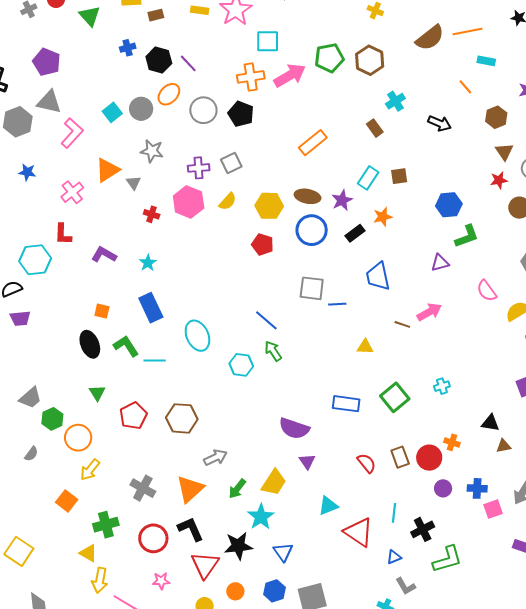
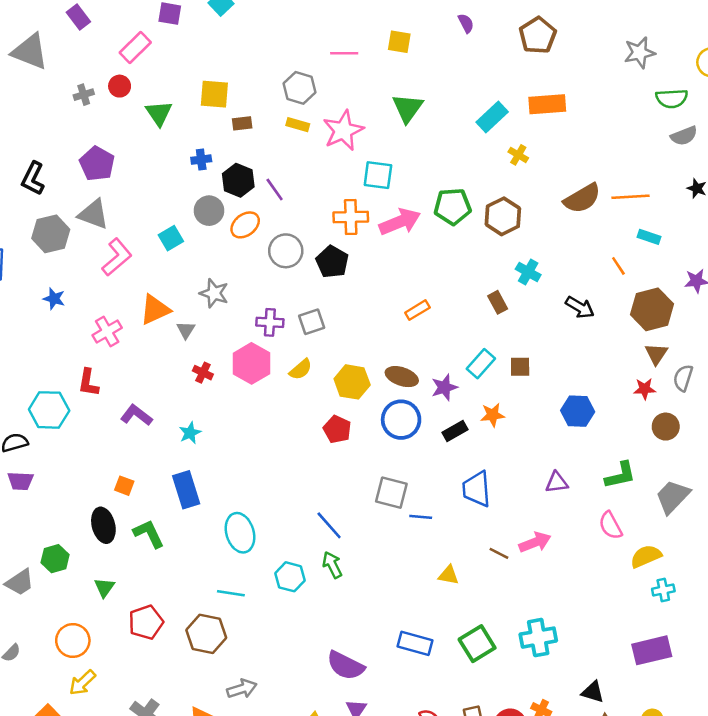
cyan cross: (395, 101) -> (528, 272), turned -36
gray circle: (141, 109) -> (209, 211), moved
brown hexagon: (496, 117) -> (652, 309), size x1.5
orange rectangle: (313, 143) -> (417, 310), size x0.7
green L-shape: (467, 236) -> (620, 475), moved
cyan line: (155, 361) -> (231, 593), moved
cyan cross: (442, 386) -> (538, 638), size x1.8
green hexagon: (52, 419) -> (55, 559), moved

